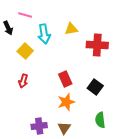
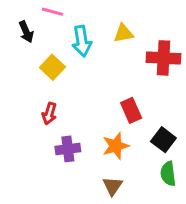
red rectangle: (65, 79) -> (131, 110), moved
black square: (95, 87) -> (163, 140), moved
purple cross: (39, 126) -> (68, 149), moved

